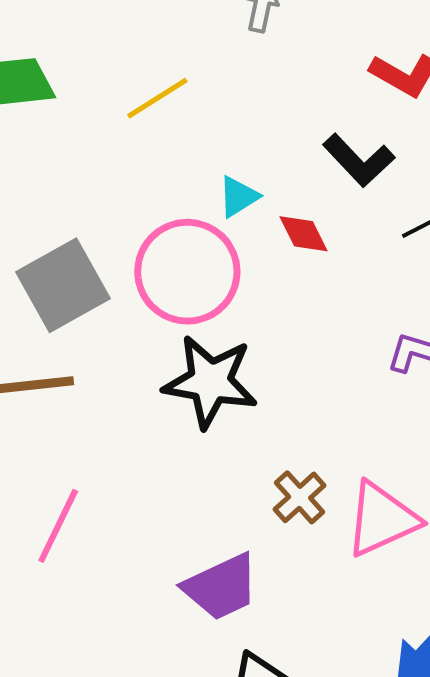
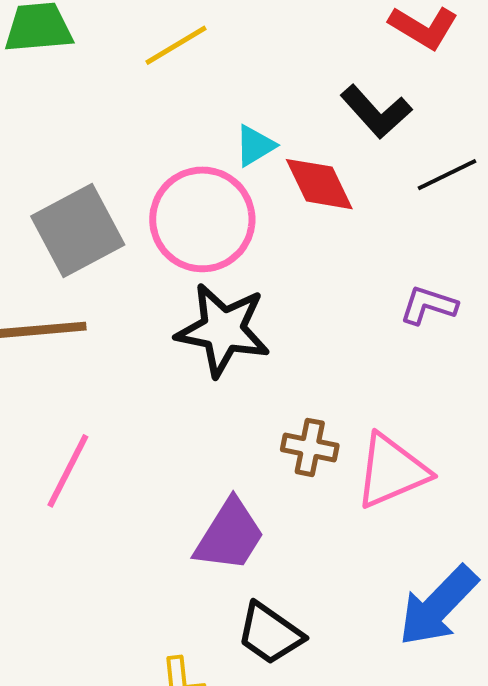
red diamond: (304, 234) -> (319, 184), size x1.4
brown cross: (300, 497) -> (310, 447), turned -38
purple trapezoid: (221, 587) -> (230, 535), turned -34

